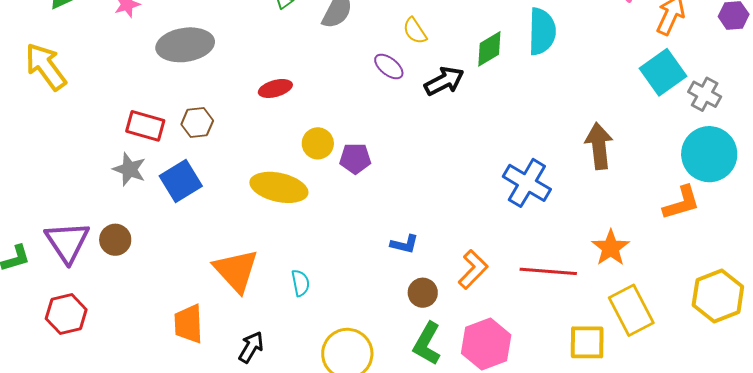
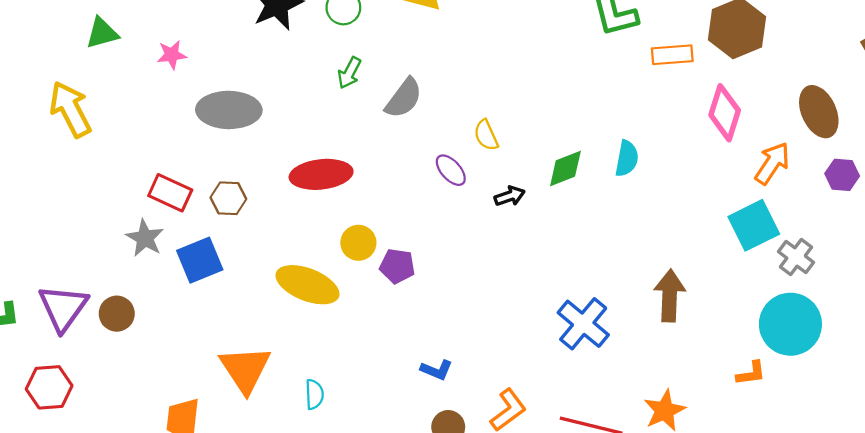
cyan semicircle: (542, 31) -> (627, 159), size x0.7
black arrow: (444, 81) -> (510, 196), size x0.7
red ellipse: (275, 88) -> (321, 174), size x1.6
orange L-shape: (681, 203) -> (751, 373), size x0.7

